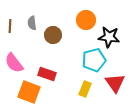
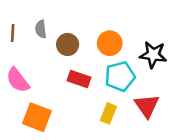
orange circle: (86, 20) -> (110, 43), moved
black star: (109, 37) -> (153, 55), moved
red rectangle: (47, 74) -> (79, 79), moved

